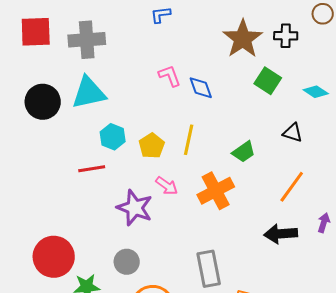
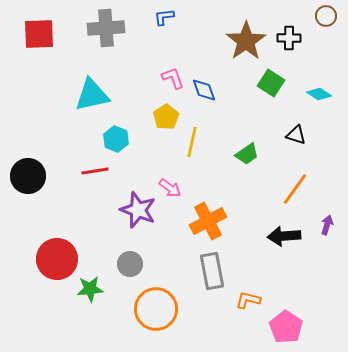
gray cross: (87, 40) -> (106, 28), moved
black circle: (43, 102) -> (28, 176), moved
yellow pentagon: (152, 146) -> (166, 117), moved
orange cross: (216, 191) -> (208, 221), moved

